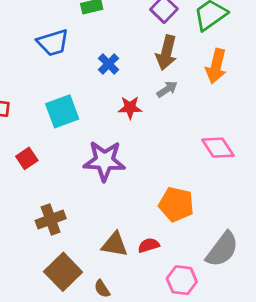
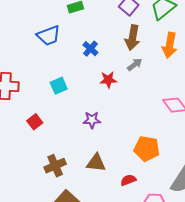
cyan square: (62, 111) -> (59, 86), size x0.7
purple star: (104, 161) -> (92, 120), size x0.6
brown triangle: (115, 244) -> (96, 163), moved

